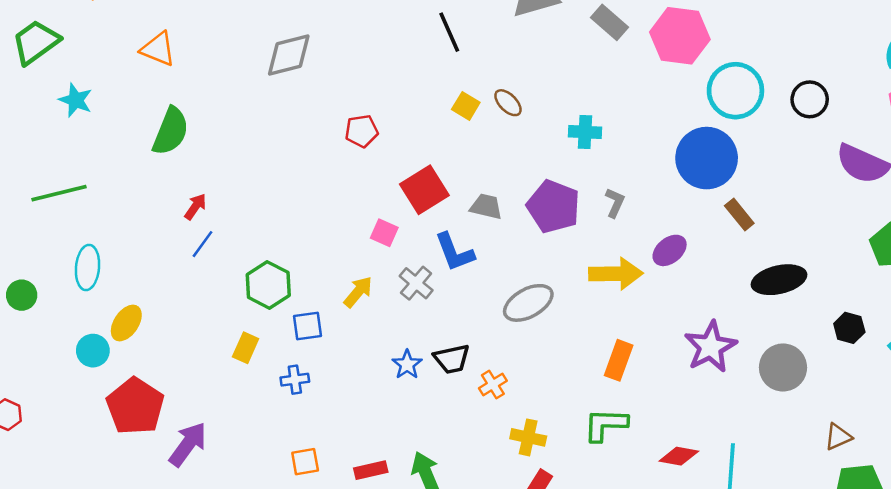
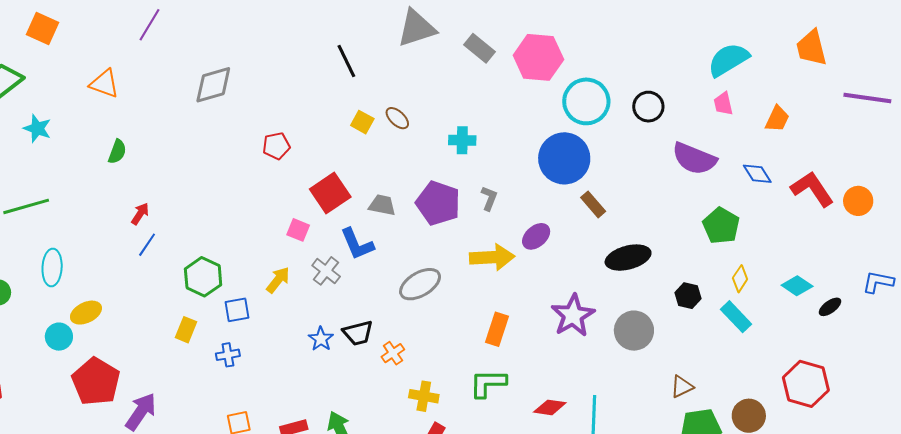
green semicircle: (171, 131) -> (117, 152), size x0.6
yellow ellipse: (126, 323) -> (86, 313), turned 32

